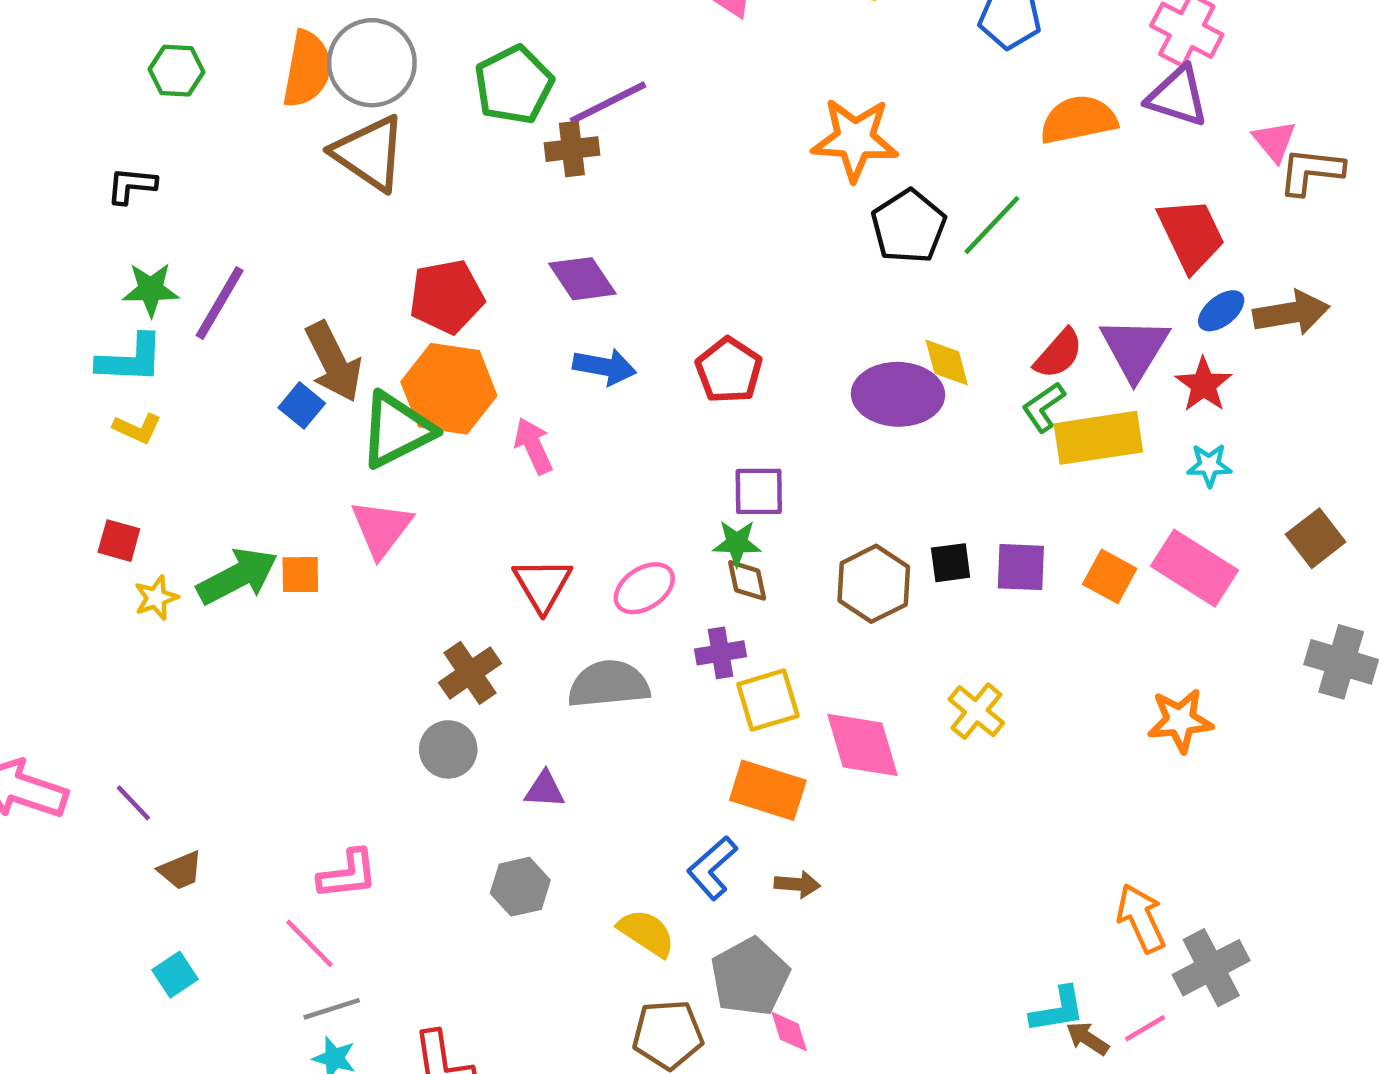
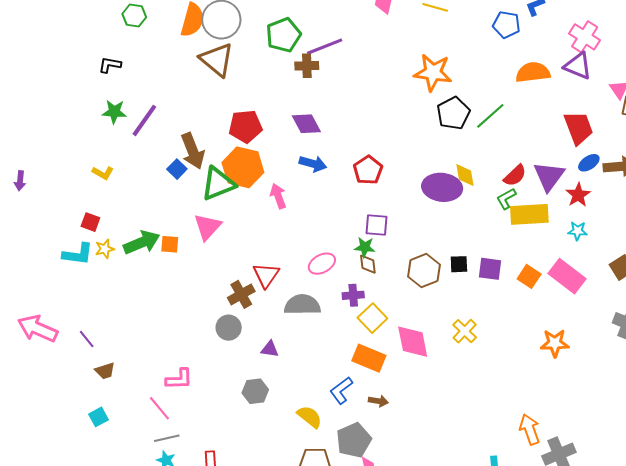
cyan L-shape: (130, 359) -> (78, 254), moved
red triangle: (543, 585) -> (266, 275), moved
yellow square: (768, 700) -> (372, 318), turned -32

